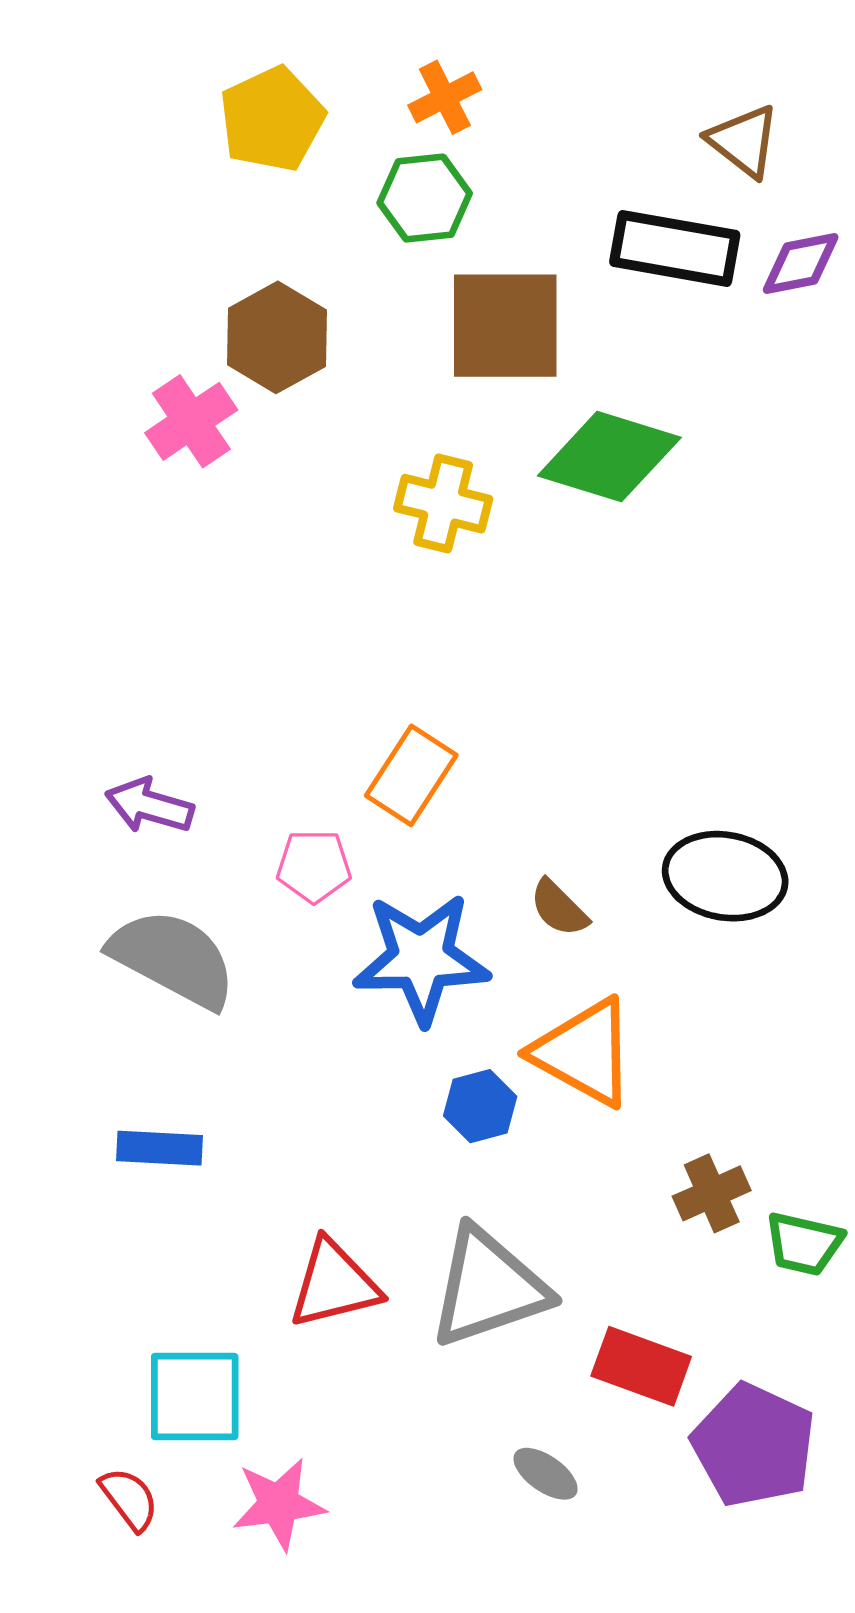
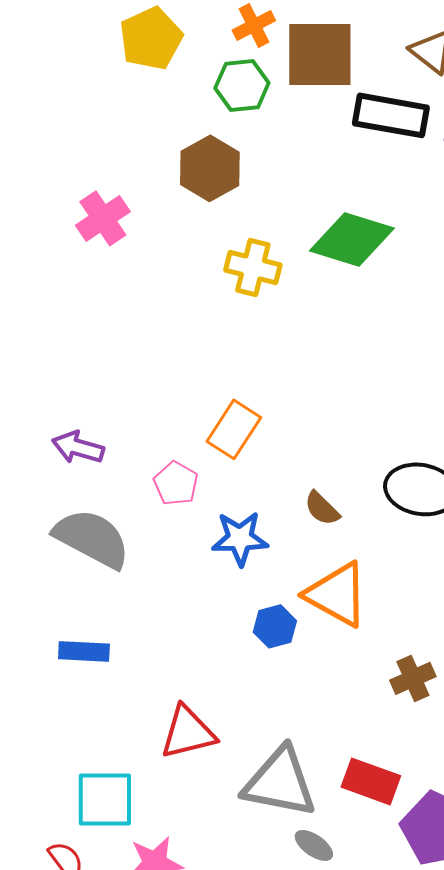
brown square: (505, 326) -> (320, 54), moved
brown hexagon: (277, 337) -> (210, 168), moved
pink pentagon: (314, 866) -> (176, 483), turned 30
blue star: (421, 958) -> (240, 538), size x0.7
gray triangle: (488, 1287) -> (280, 782), moved, turned 30

